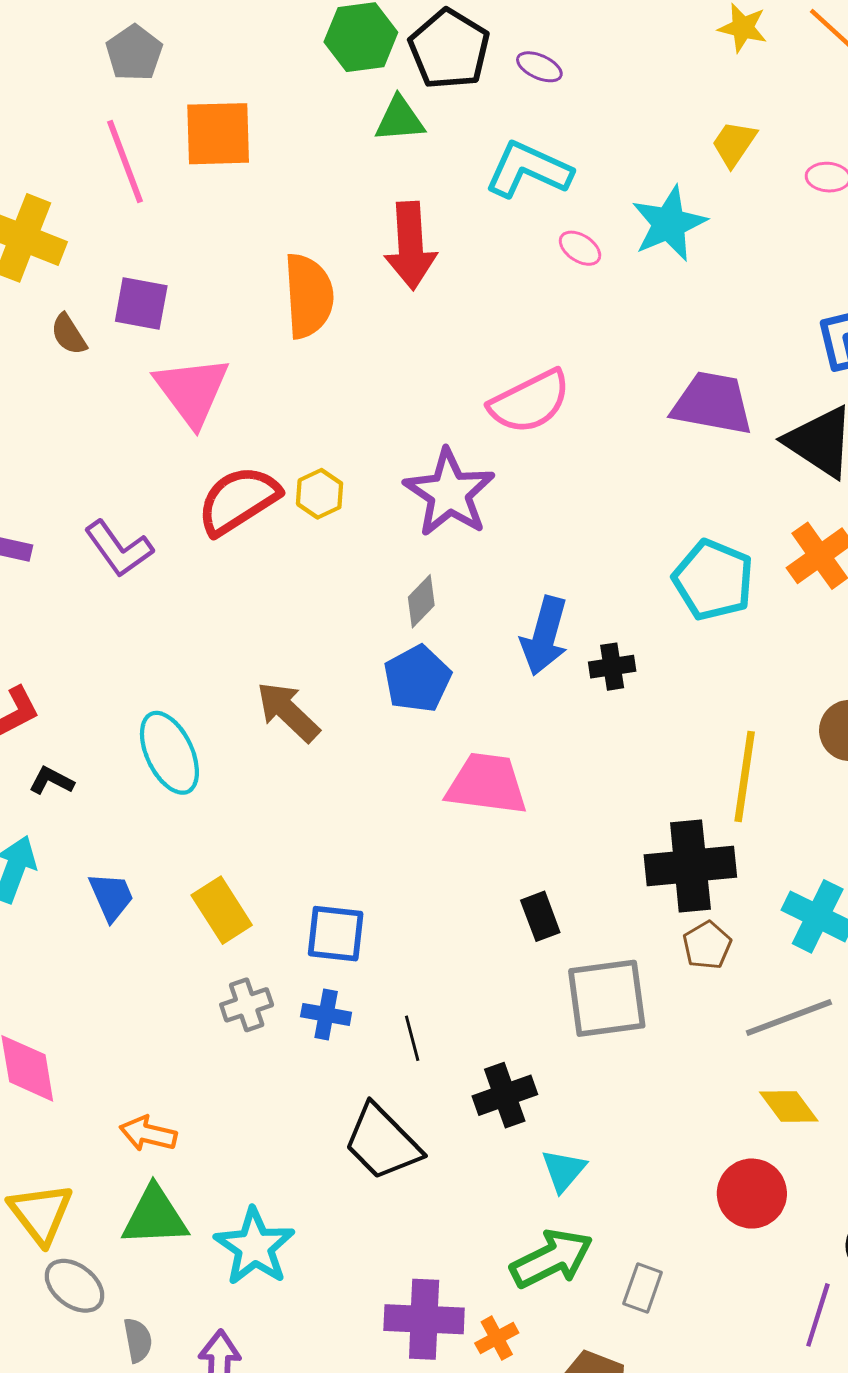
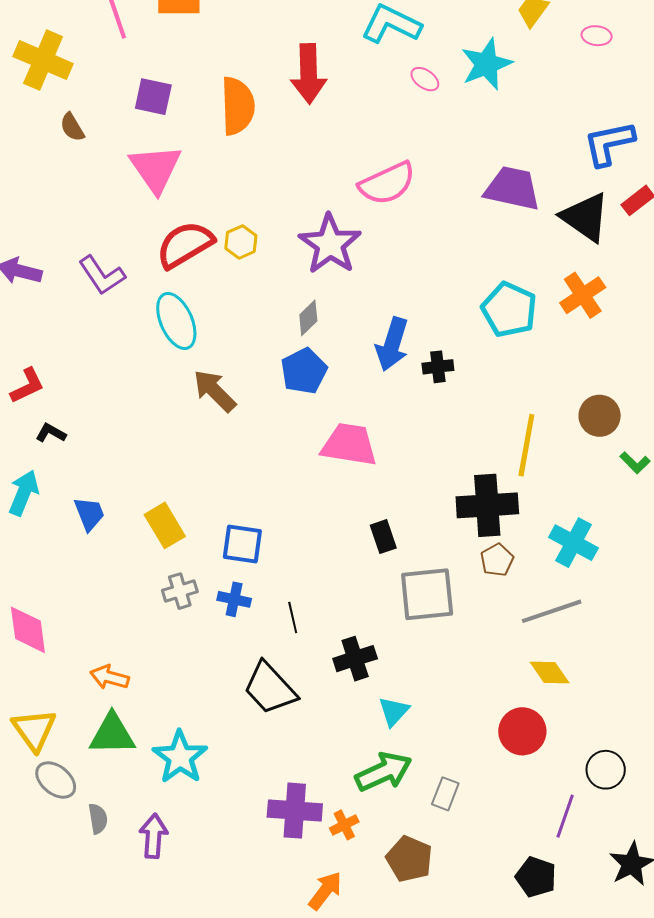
purple square: (141, 304) -> (153, 97), moved
cyan ellipse: (169, 753) -> (176, 321), moved

